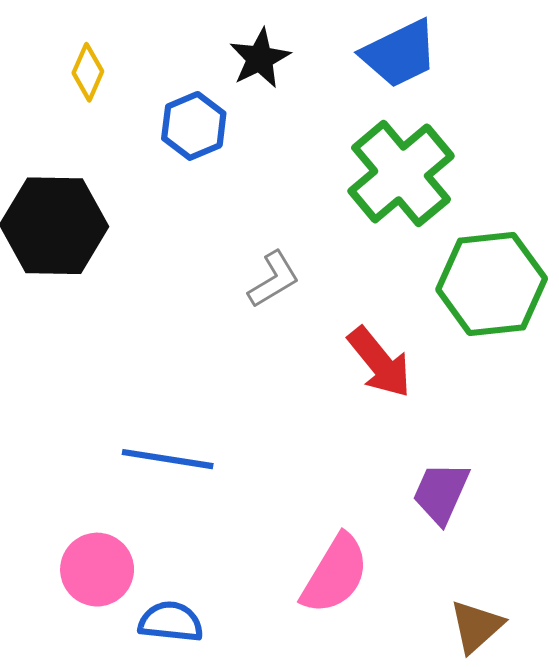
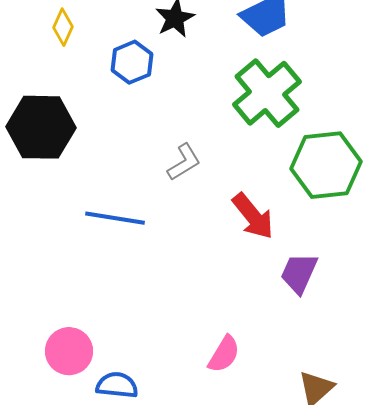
blue line: (168, 459) -> (115, 218), moved
purple trapezoid: (441, 493) -> (299, 273), moved
pink semicircle: (335, 574) -> (224, 354), size x0.7

